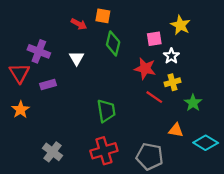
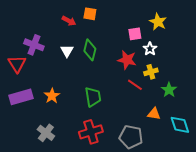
green diamond: (113, 43) -> (90, 50), moved
purple rectangle: (48, 85) -> (21, 97), moved, size x1.6
orange star: (21, 110) -> (52, 96), moved
cyan diamond: (206, 143) -> (180, 125), turned 40

